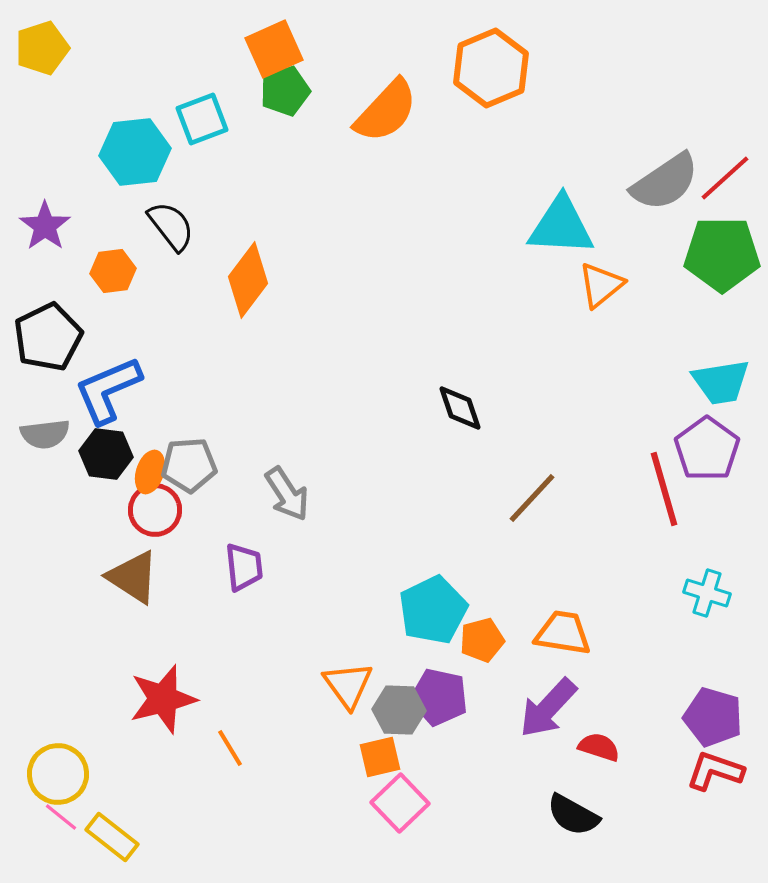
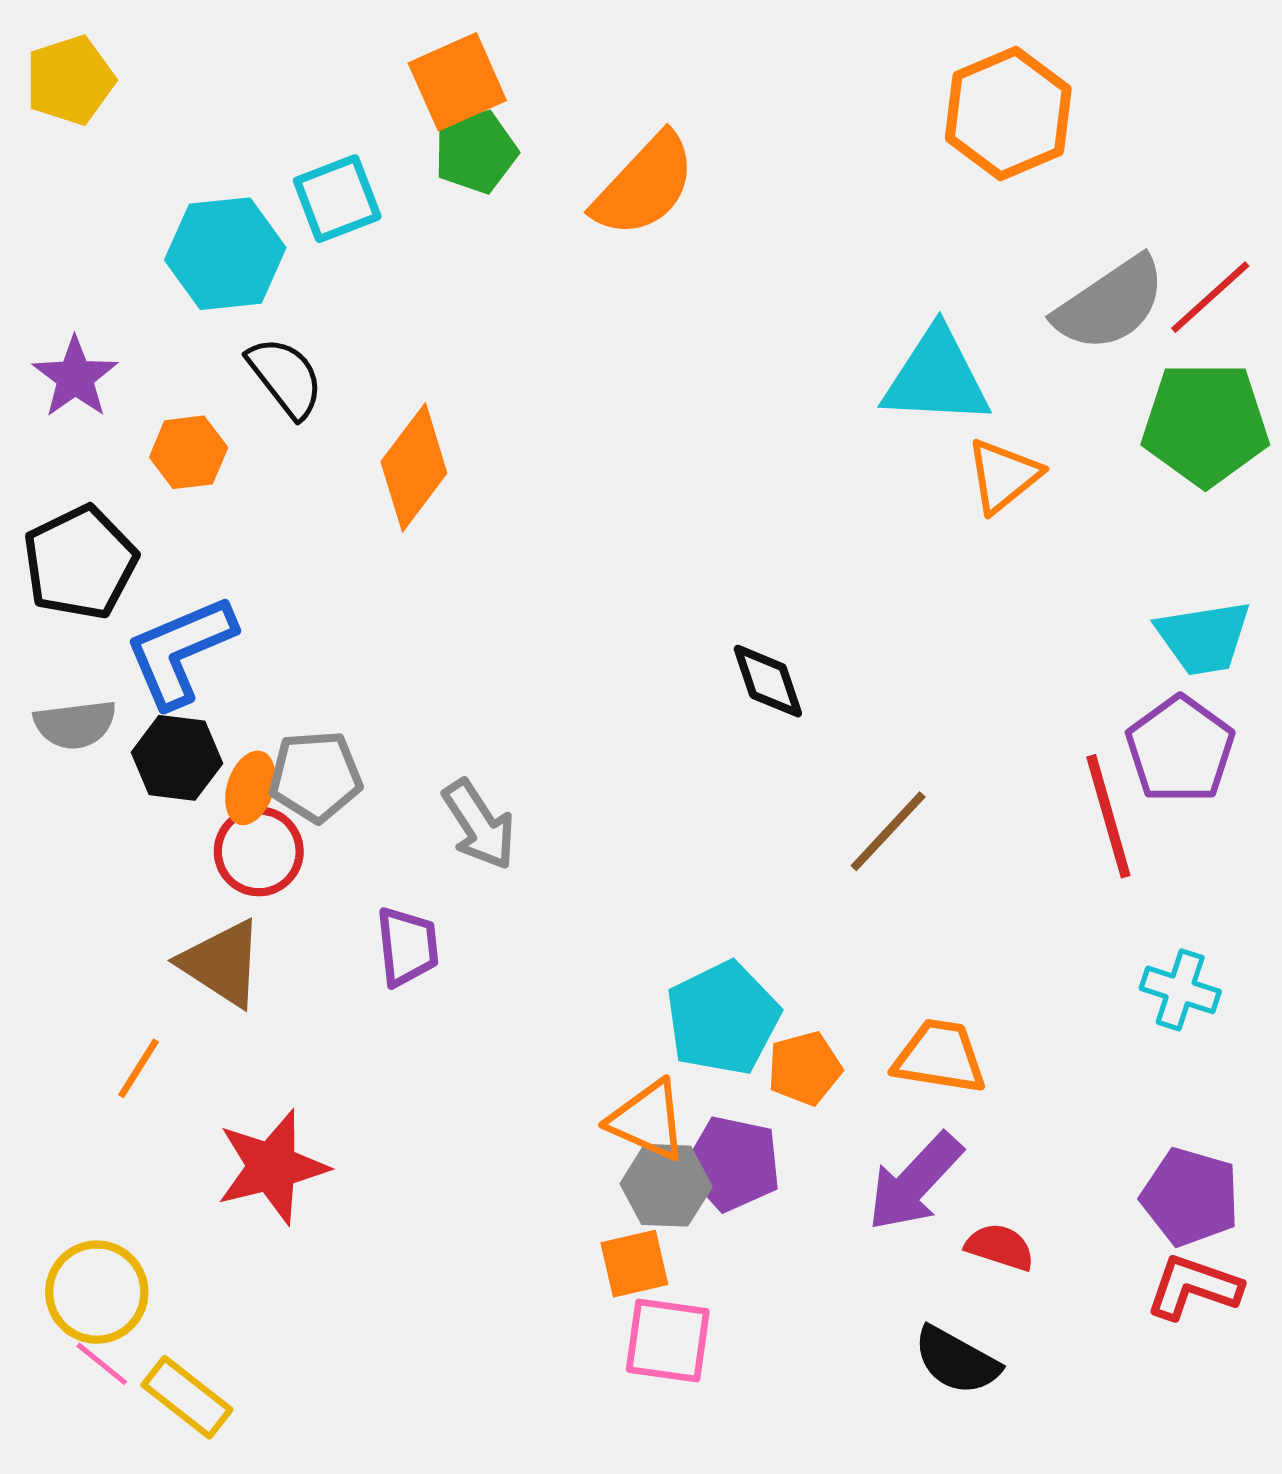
orange hexagon: (491, 68) -> (1008, 113), moved
orange triangle: (348, 685) -> (648, 1120), moved, turned -30
orange line: (230, 748) -> (139, 1068), moved, turned 63
pink square: (400, 803) -> (668, 1340), turned -38

